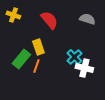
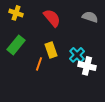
yellow rectangle: (38, 47) -> (51, 50), moved
green rectangle: (21, 59) -> (16, 45), moved

